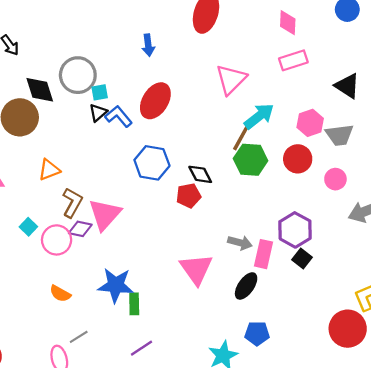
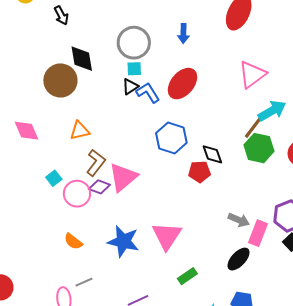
gray circle: (78, 75) -> (134, 43), moved
pink triangle: (196, 269) -> (167, 236), moved
green rectangle: (134, 304) -> (187, 276), moved, turned 48

